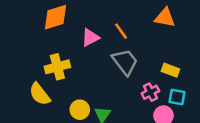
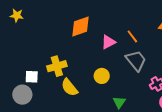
yellow cross: (57, 67) -> (57, 66), moved
yellow circle: (80, 110) -> (102, 76), moved

